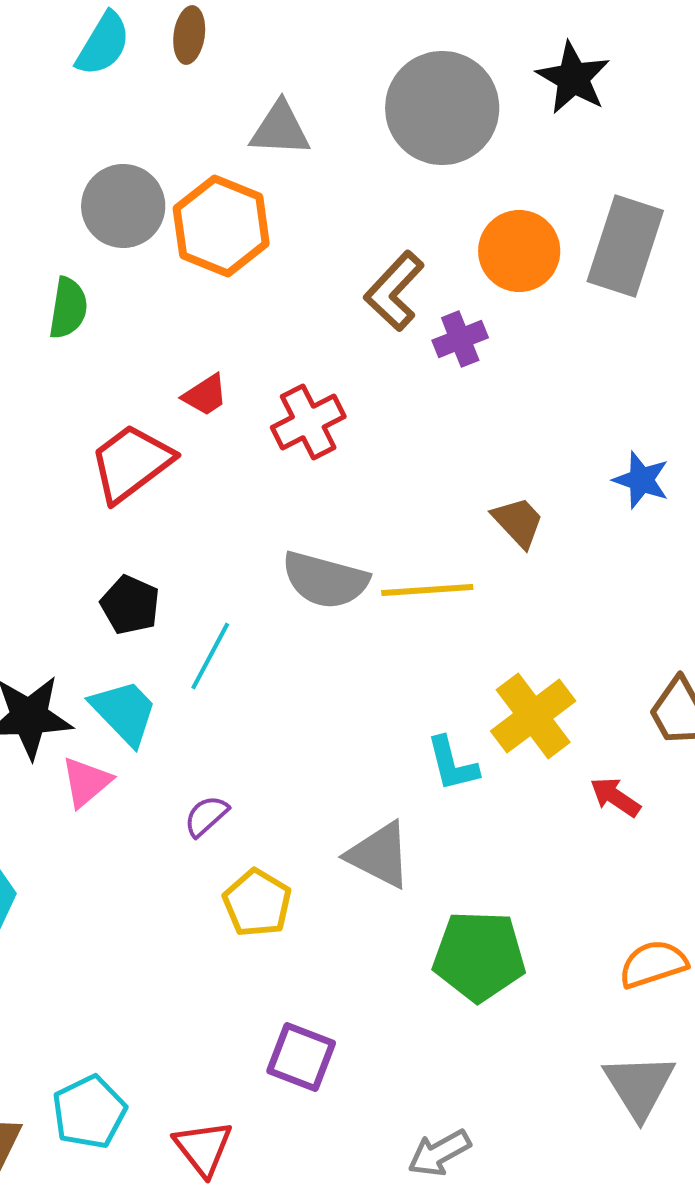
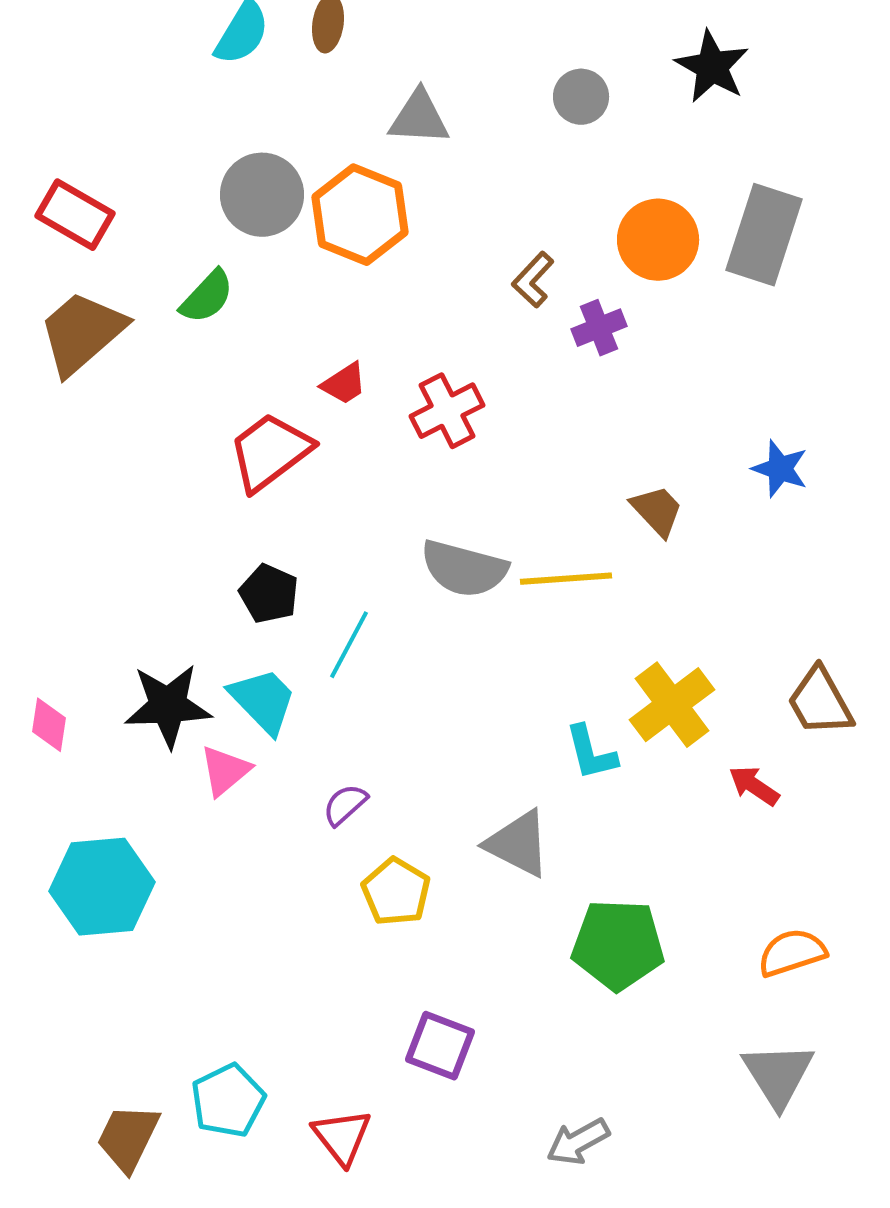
gray circle: (442, 108) -> (581, 97), size x0.5
brown L-shape: (394, 291) -> (533, 280), size x0.7
green semicircle: (68, 308) -> (207, 297), turned 34

